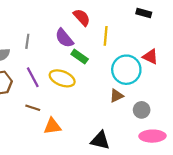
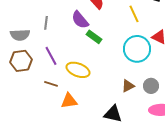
yellow line: (106, 36) -> (134, 14), moved, turned -30
yellow ellipse: (62, 78) -> (78, 70), moved
brown triangle: (117, 96) -> (128, 86), moved

